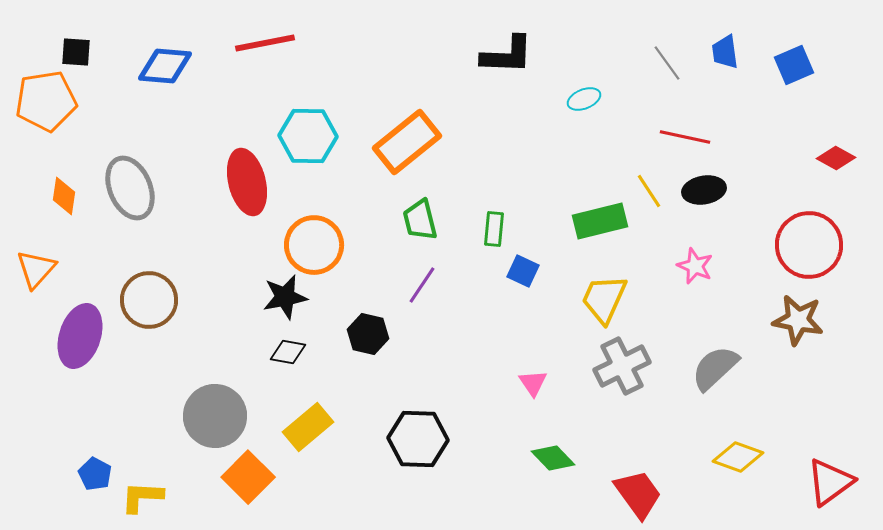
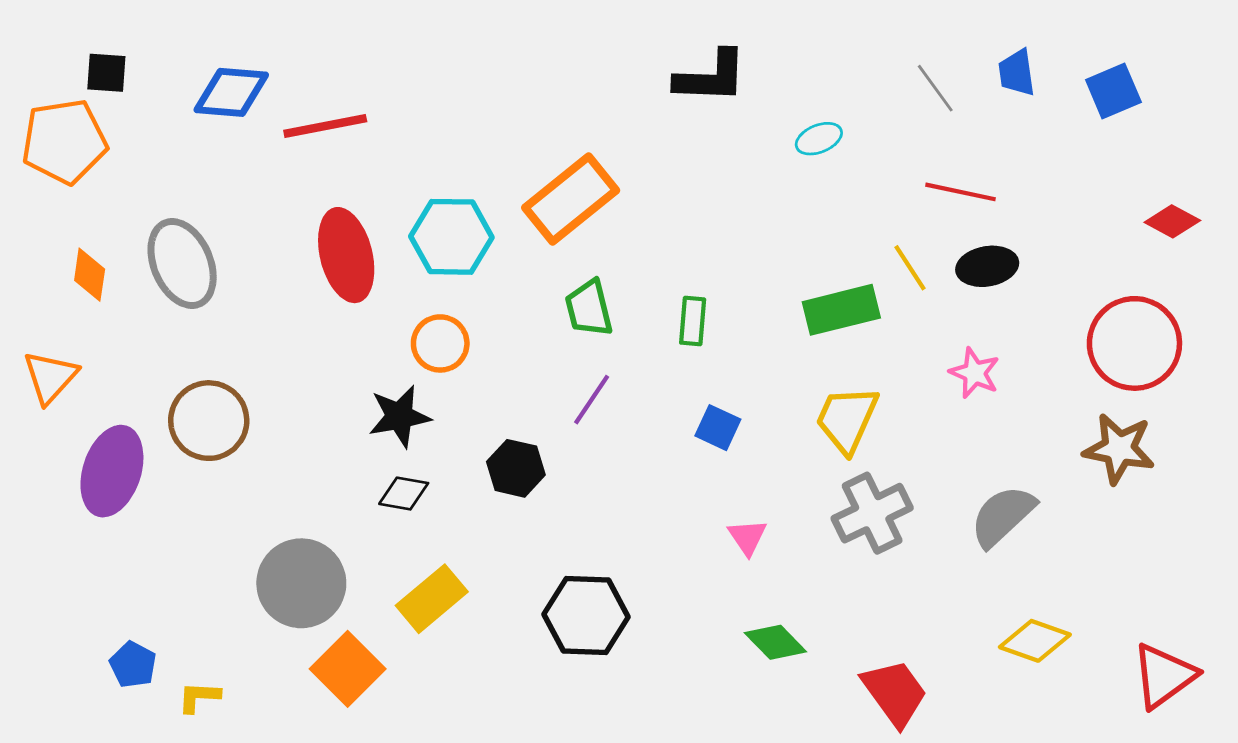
red line: (265, 43) -> (325, 126), moved
cyan hexagon: (308, 136) -> (451, 237), moved
orange circle: (314, 245) -> (440, 343), size x0.7
blue square: (523, 271) -> (718, 428), moved
yellow L-shape: (142, 497) -> (199, 697), size x0.7

